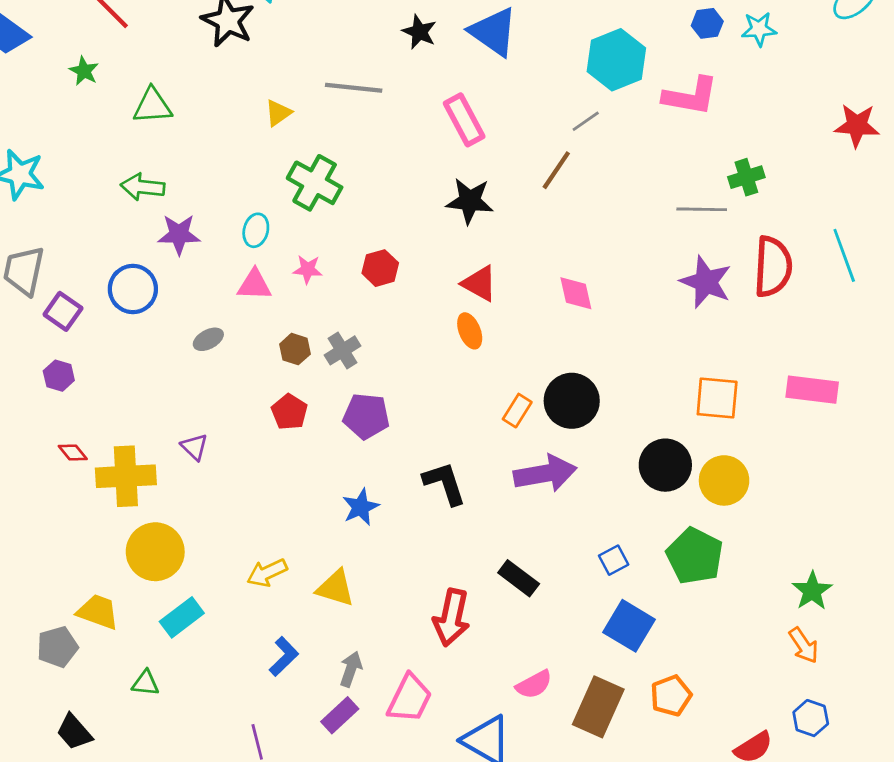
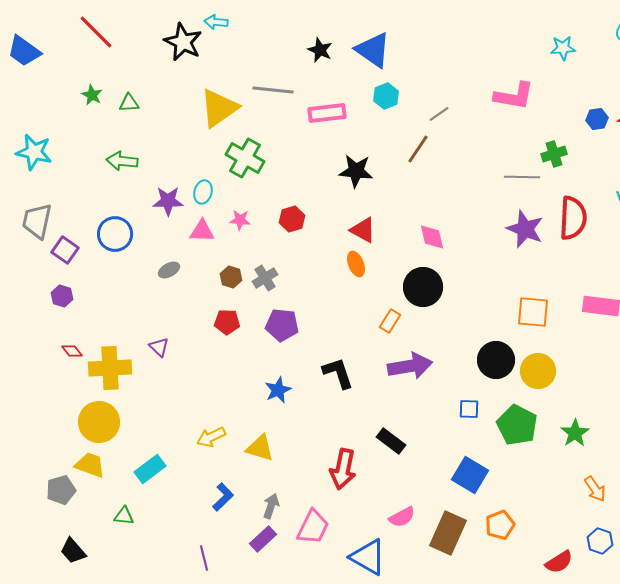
blue hexagon: (707, 23) -> (597, 119), moved
cyan hexagon: (616, 60) -> (386, 96), moved, size x0.6
green star: (84, 71) -> (92, 95), moved
green triangle: (152, 106) -> (129, 103), size x0.7
yellow triangle: (278, 113) -> (219, 108), size x2.0
pink rectangle: (464, 120) -> (327, 113), moved, turned -69
purple star: (179, 234) -> (168, 201), moved
black circle: (572, 401) -> (423, 287), moved
red pentagon: (289, 412) -> (227, 322), turned -30
yellow circle: (155, 552) -> (99, 422), moved
blue square: (614, 560) -> (469, 409), moved, turned 30
green star: (812, 591) -> (575, 433), moved

